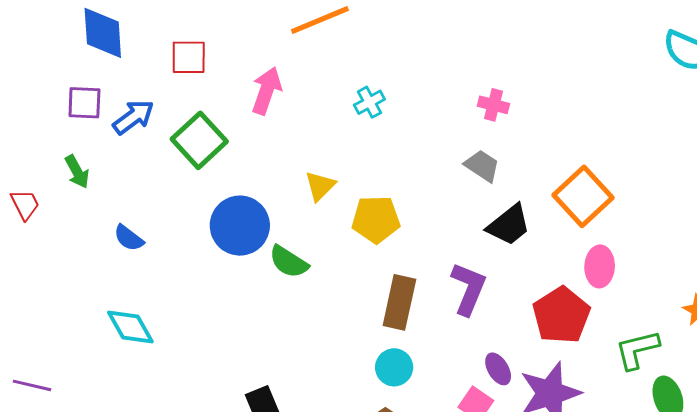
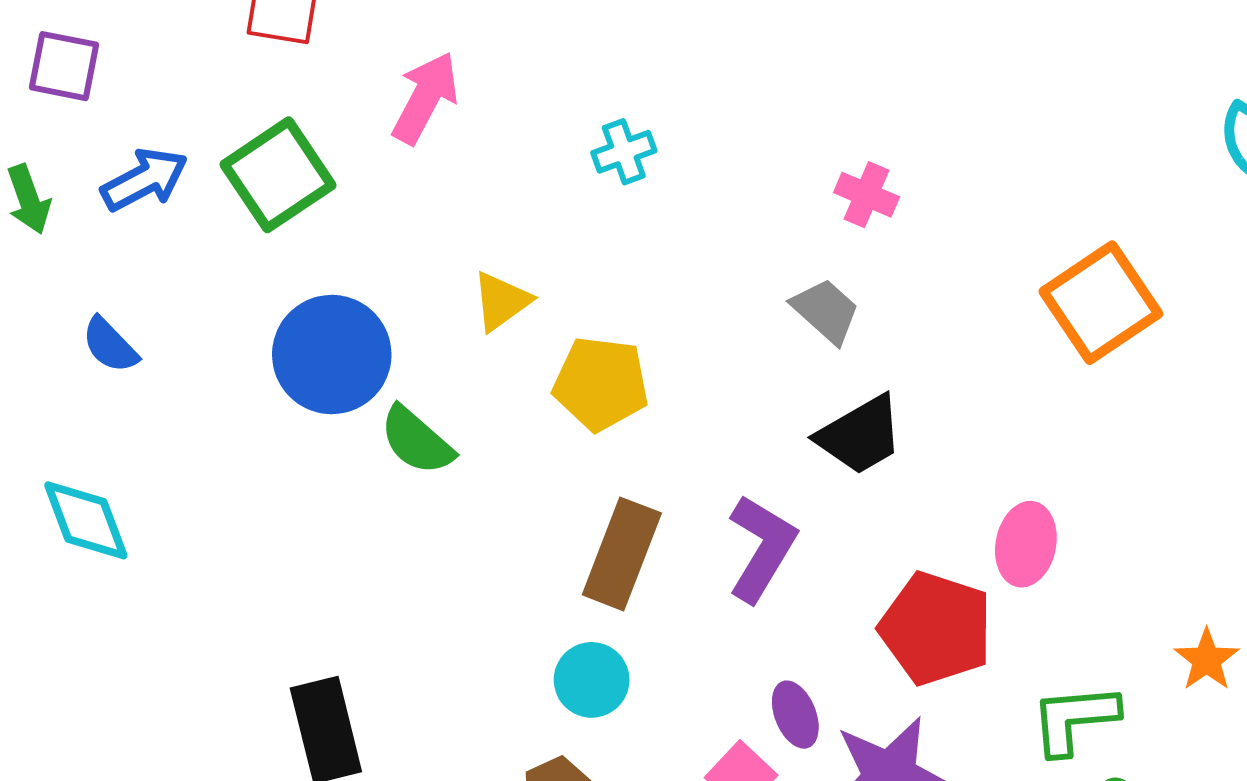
blue arrow: (133, 117) -> (144, 180), moved
orange square: (583, 196) -> (1101, 303), moved
red pentagon: (561, 315) -> (936, 628), turned -30

